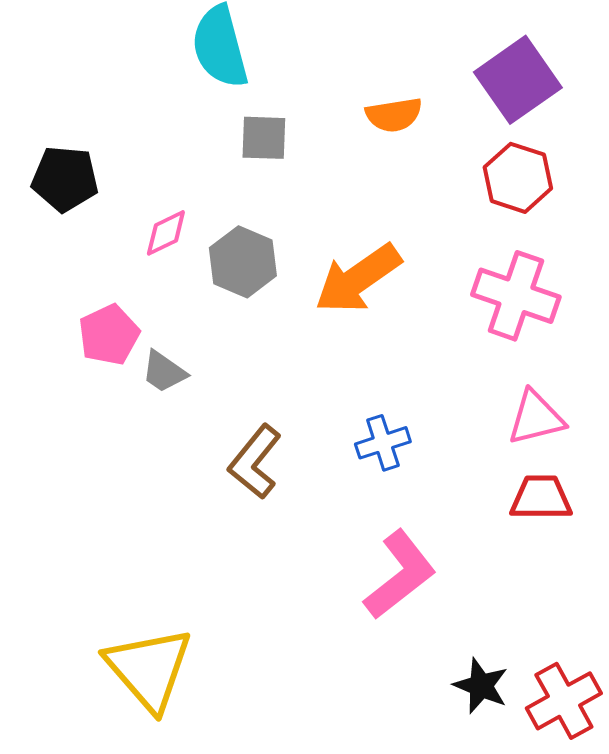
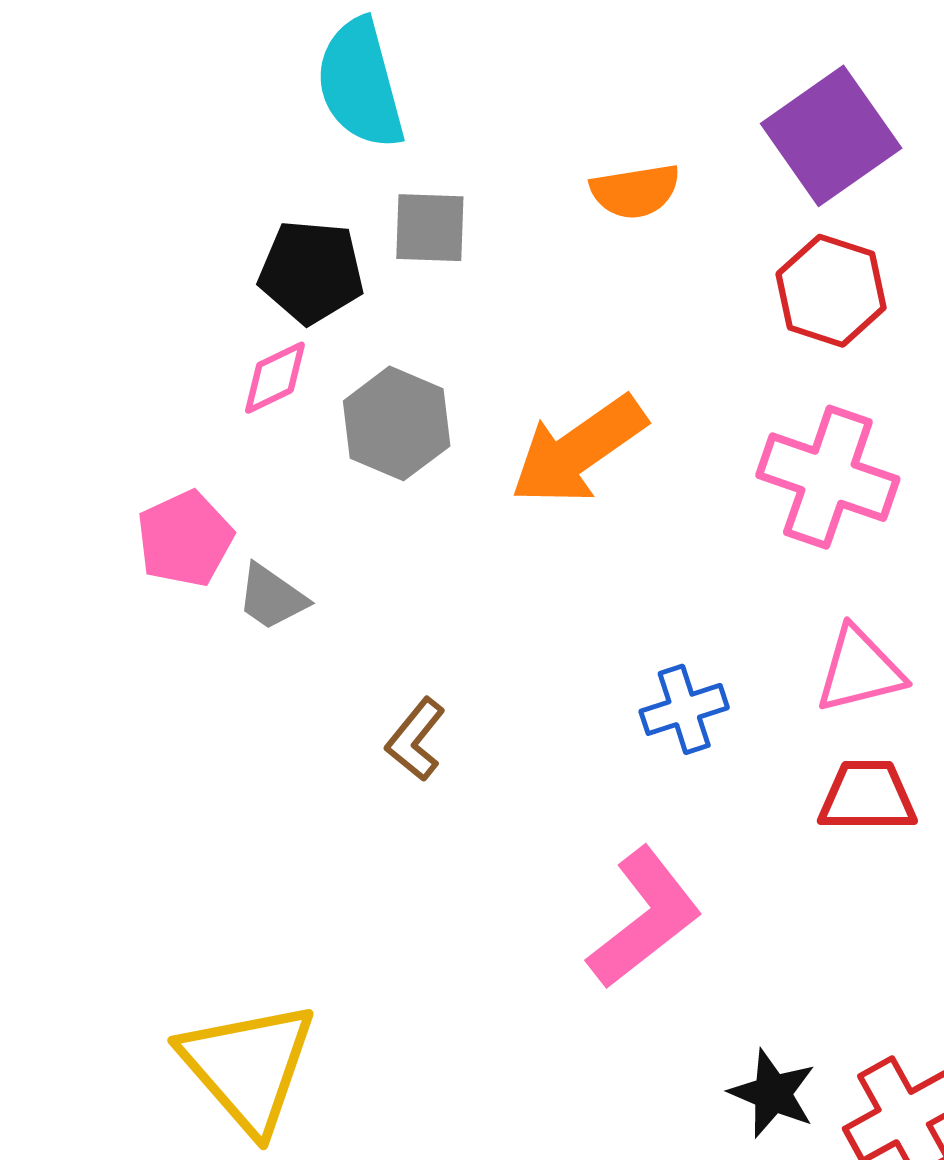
black pentagon: (65, 179) -> (311, 272), moved
blue cross: (383, 443) -> (684, 709), moved
brown L-shape: (255, 462) -> (416, 739), size x0.7

